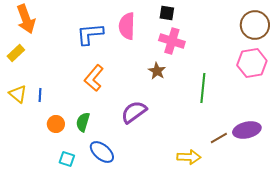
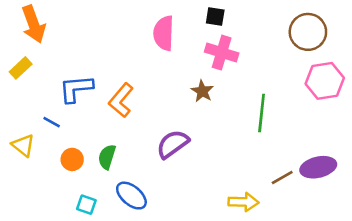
brown circle: (255, 25) -> (308, 32), moved
blue L-shape: (90, 34) -> (76, 89), moved
yellow triangle: (18, 94) -> (23, 145), moved
blue line: (40, 95) -> (52, 122), turned -64

